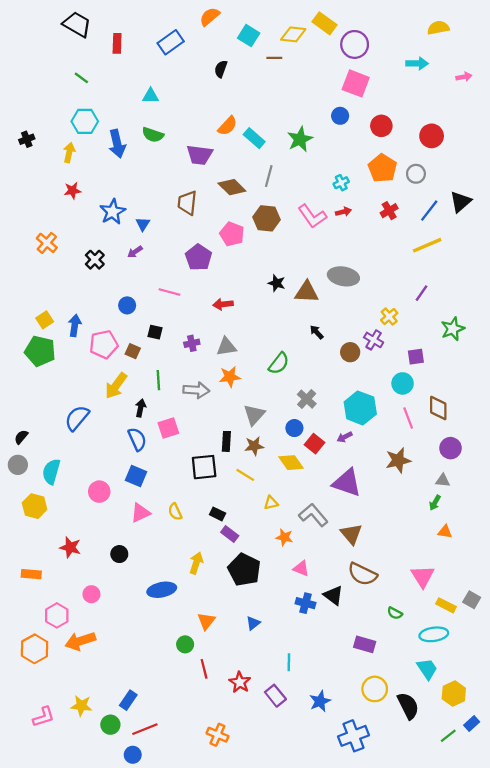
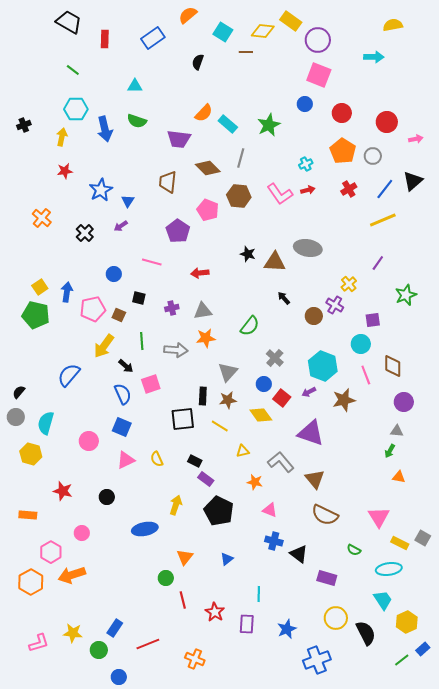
pink arrow: (464, 77) -> (416, 139), moved
black arrow: (141, 408) -> (126, 366), turned 119
brown star: (398, 460) -> (344, 400), moved
black triangle: (333, 595) -> (299, 554), moved
purple rectangle: (275, 696) -> (247, 624), turned 42
red line: (145, 729) -> (148, 644), moved

